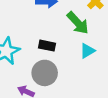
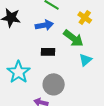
black rectangle: (47, 46) -> (48, 52), moved

